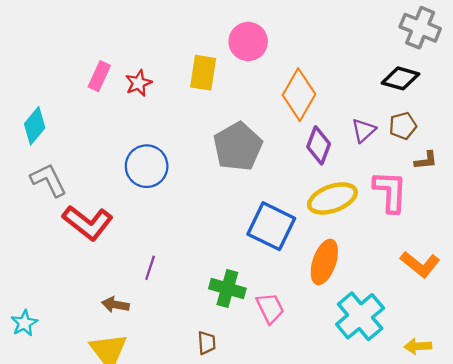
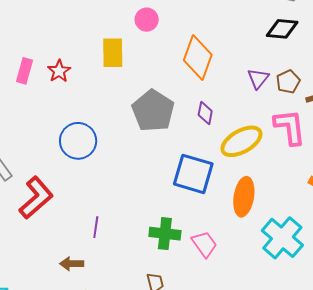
pink circle: (248, 42) -> (147, 20), size x0.7
brown pentagon: (403, 126) -> (288, 82), moved
purple diamond: (319, 145) -> (205, 113), moved, size x0.7
red L-shape: (88, 223) -> (36, 198), turned -69

